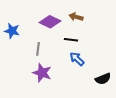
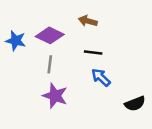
brown arrow: (76, 17) -> (88, 21), moved
purple diamond: (50, 22) -> (50, 35), moved

